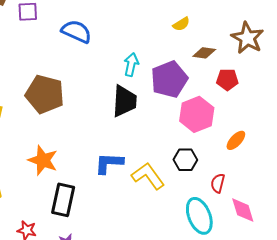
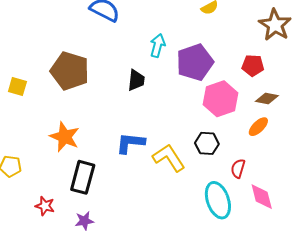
brown diamond: (204, 53) -> (267, 98), moved
black trapezoid: (124, 101) -> (136, 80), moved, size x0.7

